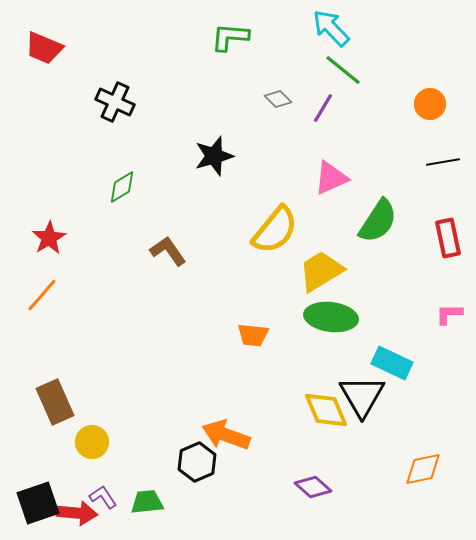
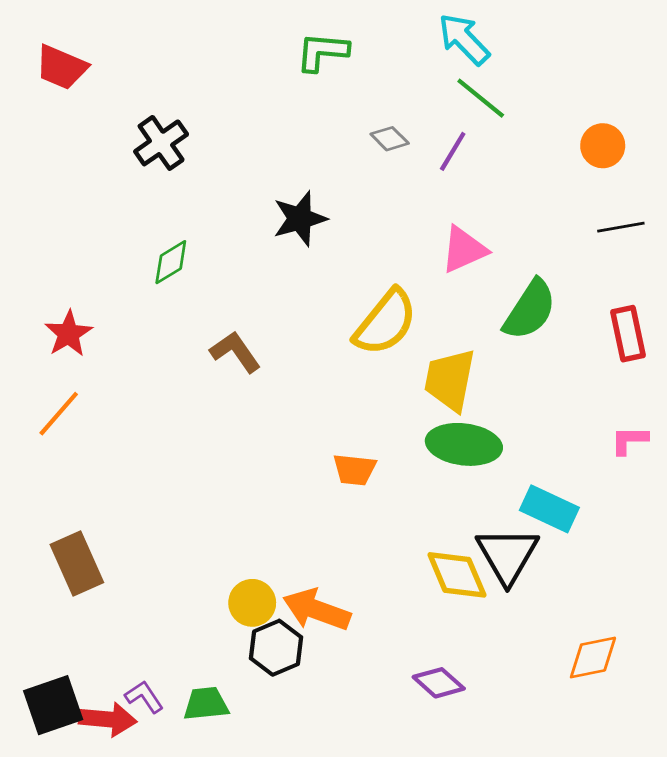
black cross: (115, 102) -> (161, 143), turned 30
yellow trapezoid: (321, 271) -> (450, 380), turned -48
yellow circle: (92, 442) -> (252, 603), moved

